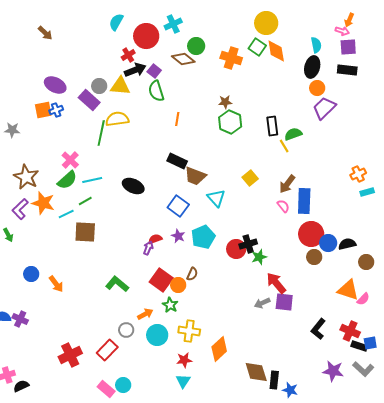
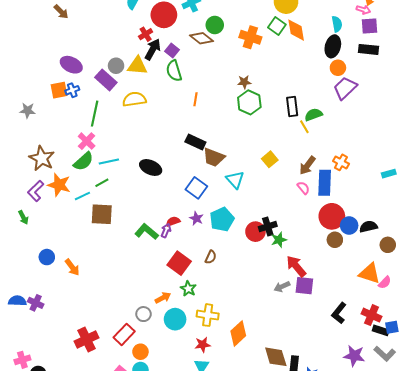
black arrow: (135, 70) -> (153, 49), turned -40
green line: (101, 133) -> (95, 114), moved
orange cross: (358, 174) -> (341, 162), moved, turned -35
green L-shape: (117, 284) -> (147, 232), moved
orange circle: (178, 285) -> (140, 352), moved

